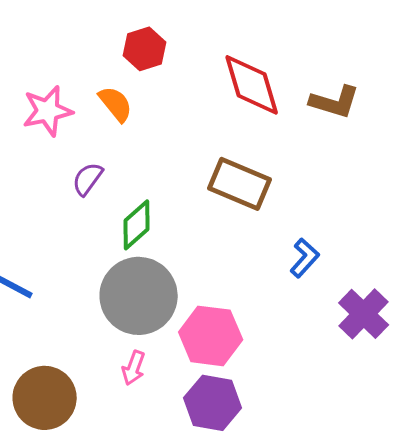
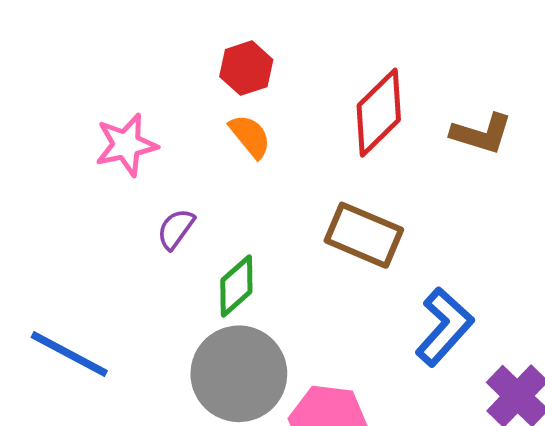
red diamond: (252, 85) -> (379, 113), turned 62
orange semicircle: (116, 104) -> (250, 136), moved
blue L-shape: (305, 258) -> (444, 327), size x1.6

